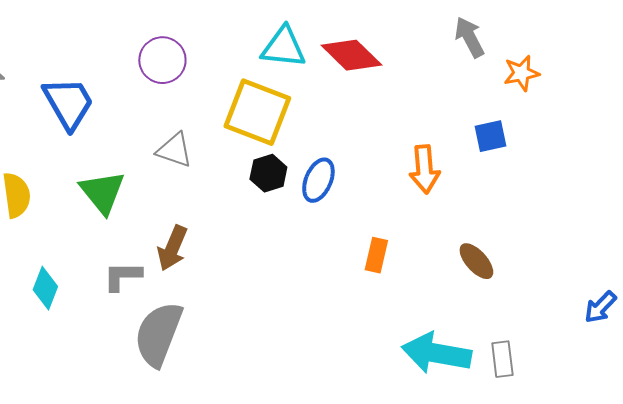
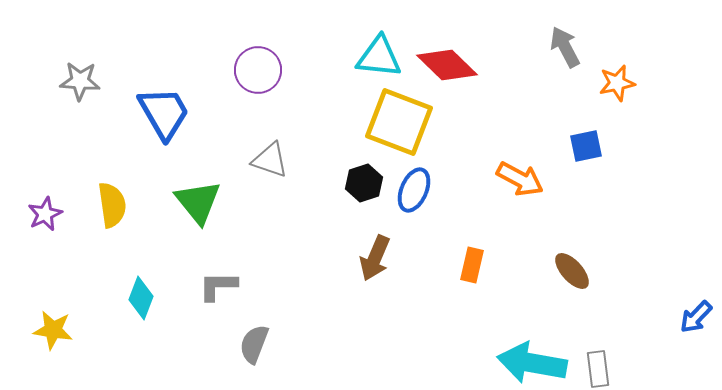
yellow square: (257, 112) -> (399, 122), moved
orange arrow: (424, 169) -> (520, 179), turned -57
brown arrow: (172, 248) -> (375, 258), moved
gray semicircle: (158, 334) -> (254, 344), size x0.6

